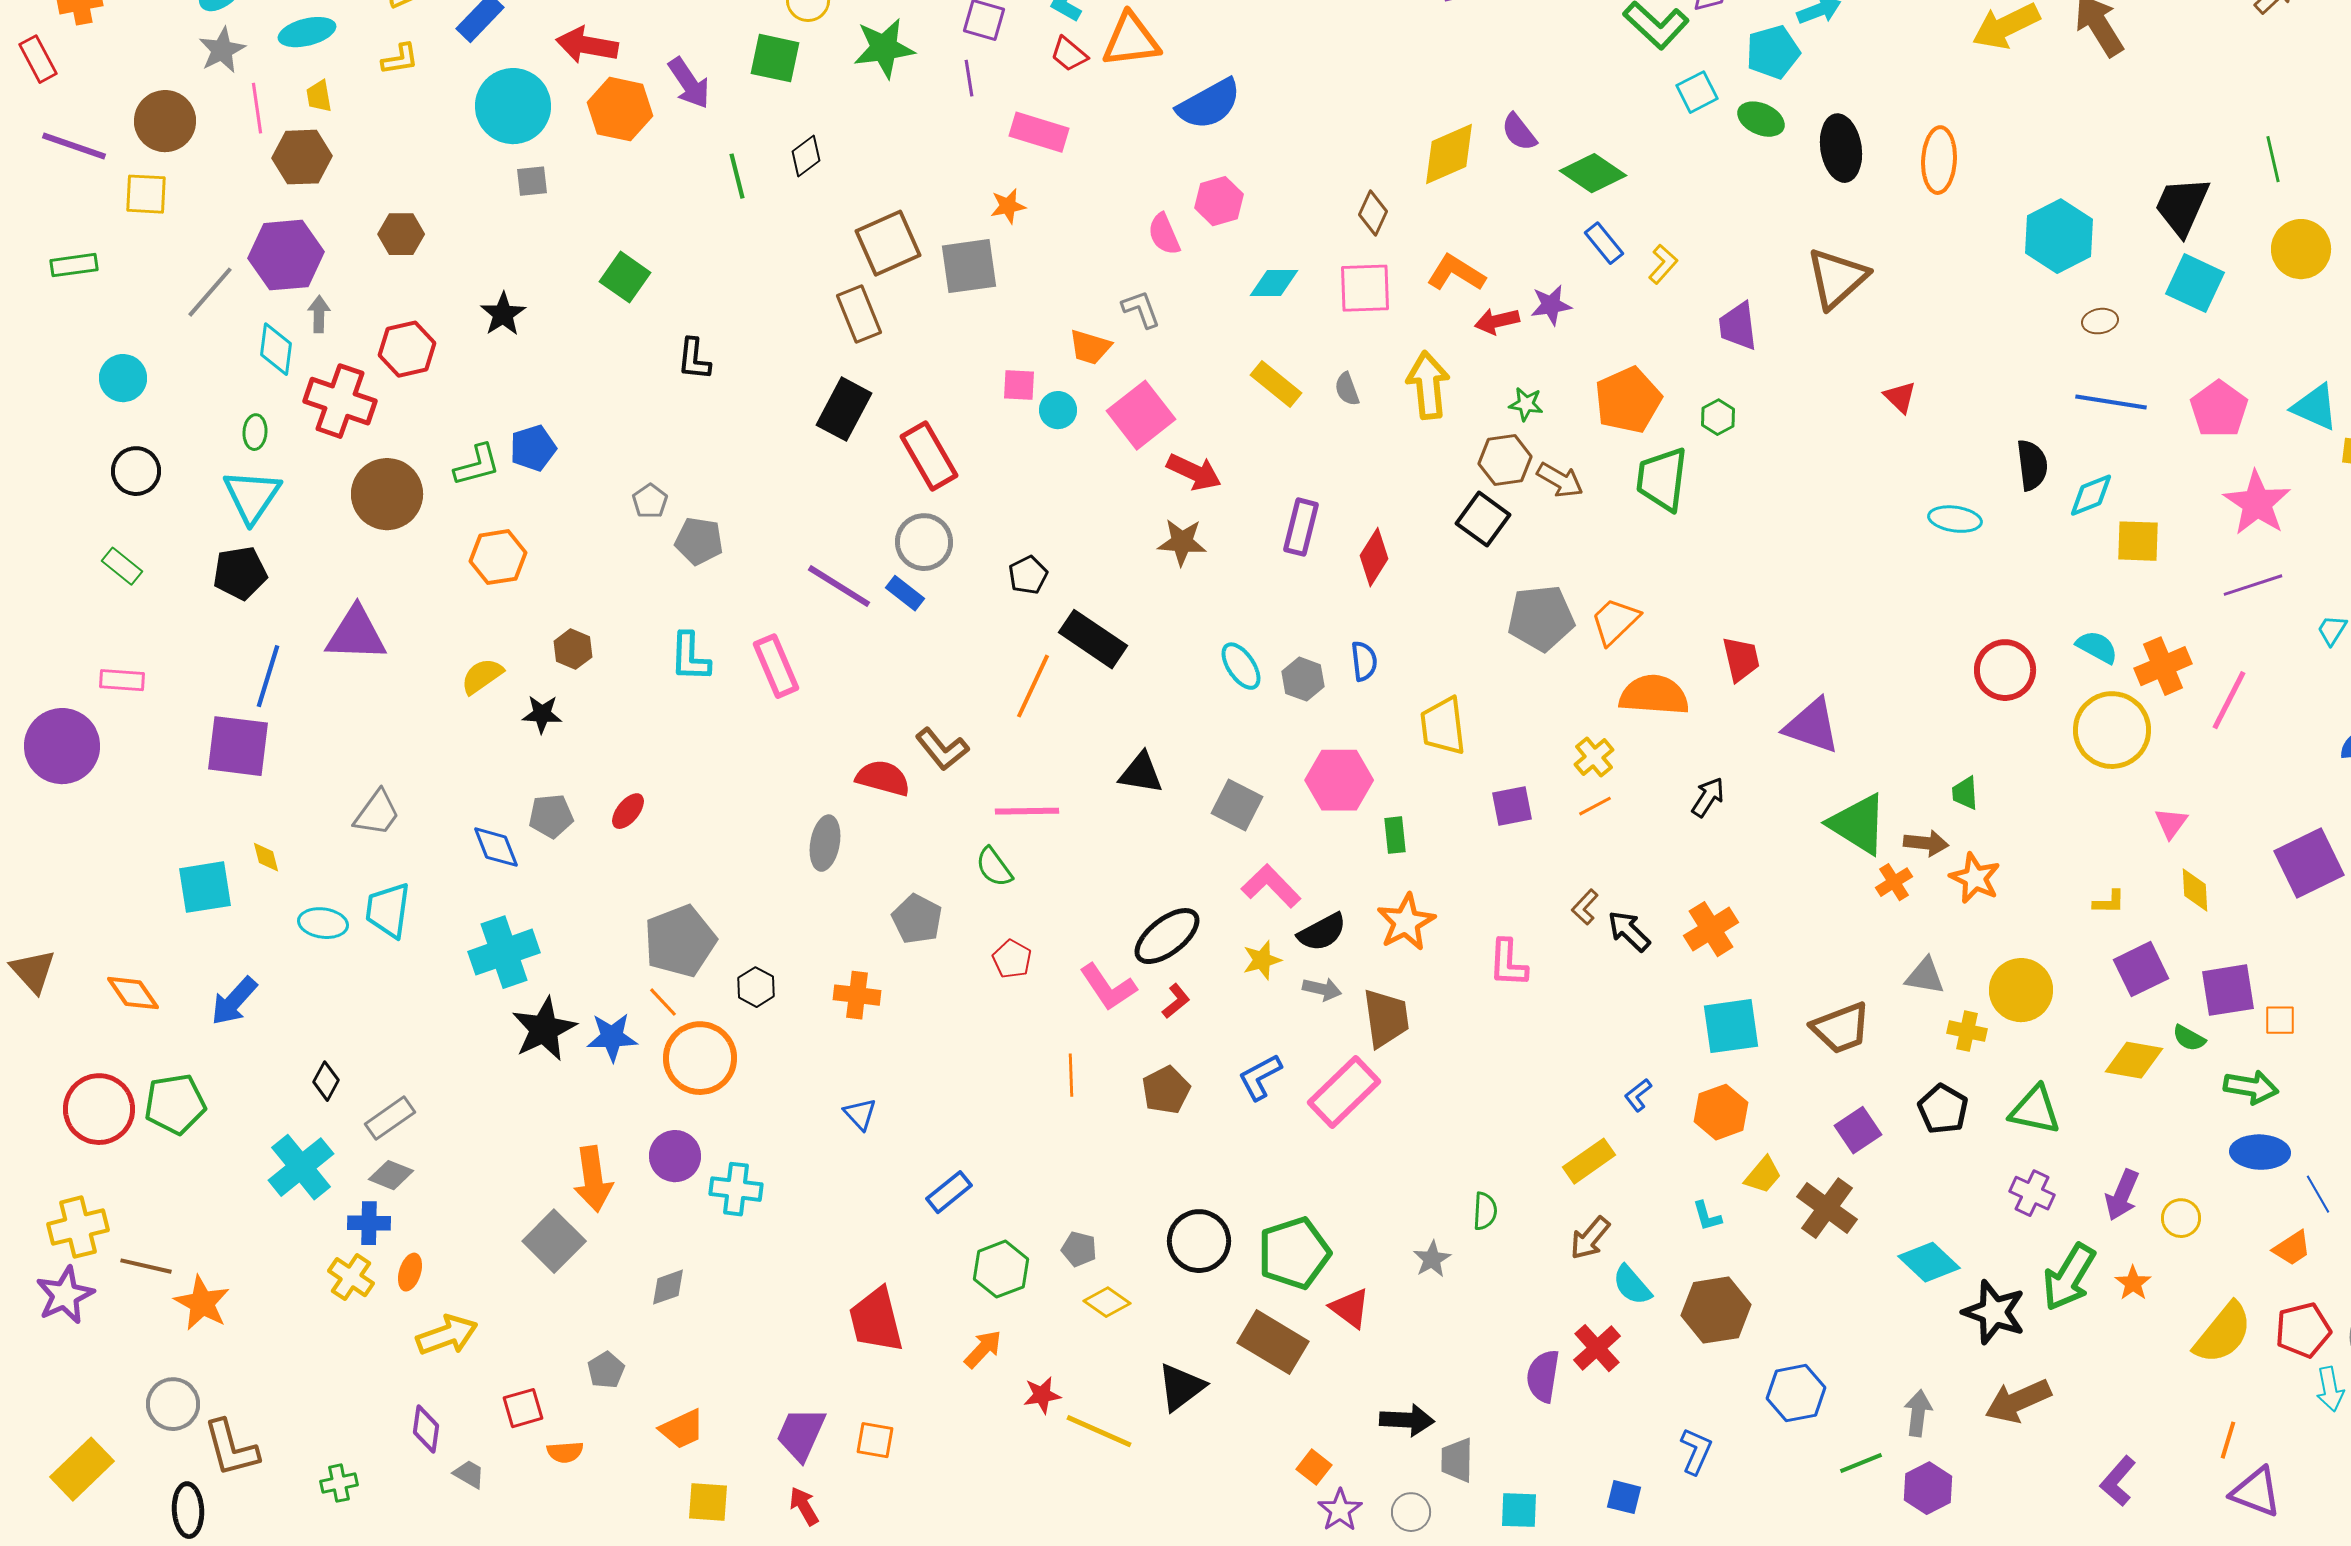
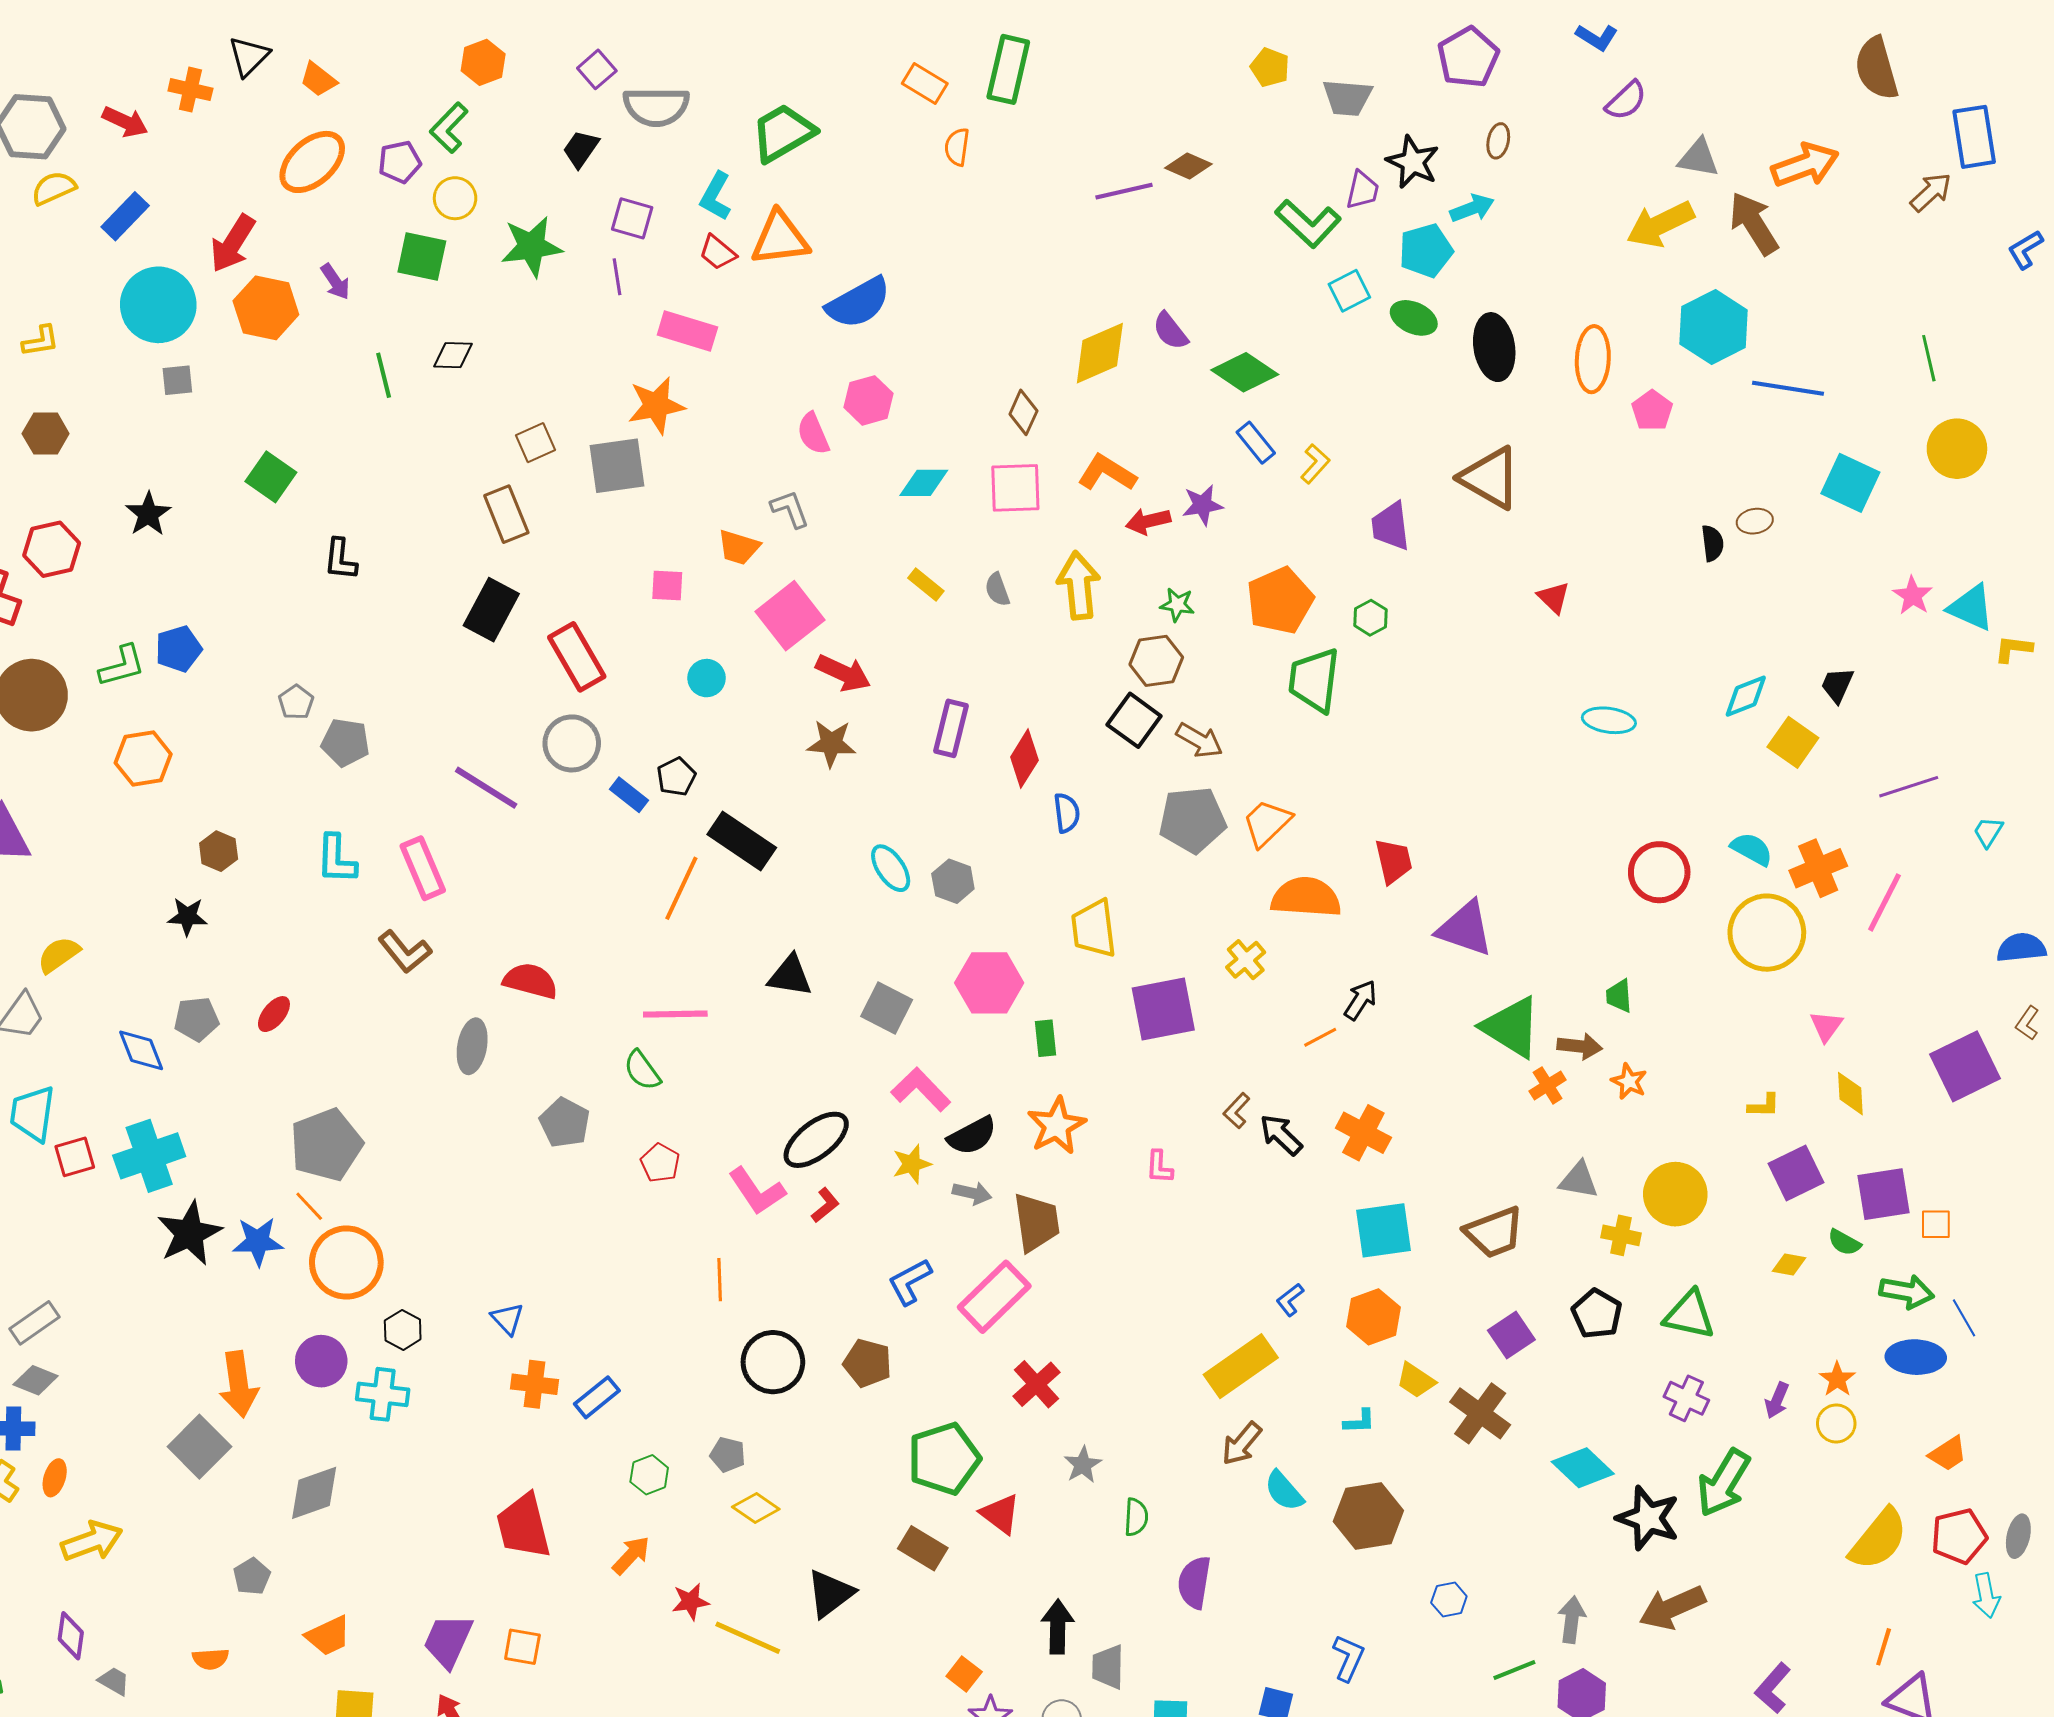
red arrow: (587, 45) -> (233, 243), turned -68
yellow L-shape: (400, 59) -> (41, 341), moved
purple arrow: (689, 83) -> (335, 282), size x0.7
black diamond: (806, 156) -> (453, 355), turned 39
orange star: (1008, 206) -> (656, 405), size x1.6
black trapezoid: (2182, 206) -> (1837, 685), moved, size x0.6
cyan hexagon: (2059, 236) -> (1714, 327), moved
brown square: (888, 243) -> (535, 443), size x0.6
brown triangle: (1837, 278) -> (1490, 478), turned -48
yellow rectangle: (1276, 384) -> (926, 584), size x0.7
blue line: (2111, 402) -> (1788, 388), moved
pink pentagon: (2219, 409) -> (1652, 410), moved, size x0.7
cyan circle: (1058, 410) -> (707, 678), moved
black semicircle: (2032, 465) -> (1713, 543), moved, size x0.7
brown arrow: (1560, 480) -> (1199, 740), moved
pink star: (2257, 503) -> (1913, 596), moved, size x0.6
yellow square: (2138, 541) -> (1793, 742), turned 33
blue rectangle: (905, 593) -> (629, 795), moved
blue semicircle: (1364, 661) -> (1067, 813), moved
yellow semicircle: (482, 676) -> (59, 955), moved
brown L-shape: (942, 749) -> (405, 952), moved
purple square: (1512, 806) -> (1163, 1009), size x1.6
orange line: (1595, 806) -> (1320, 1037), moved
orange star: (1975, 878) -> (1629, 1081), size x0.7
orange cross: (1711, 929) -> (1363, 1133), turned -30
pink L-shape: (1508, 963) -> (1159, 1167), size x0.7
black hexagon: (756, 987) -> (403, 1330), moved
orange cross: (857, 995) -> (534, 1384), moved
yellow diamond: (2134, 1060) -> (1789, 1265), size x0.6
brown pentagon: (1166, 1090) -> (867, 1363), moved, turned -30
yellow rectangle: (1589, 1161) -> (1241, 1366), size x1.4
yellow trapezoid: (1763, 1175) -> (1416, 1380), turned 84
blue line: (2318, 1194) -> (1964, 1318), moved
purple arrow: (2122, 1195) -> (1777, 1400), size x0.7
green semicircle: (1485, 1211) -> (1136, 1517), moved
cyan L-shape: (1707, 1216) -> (1359, 1421), turned -76
black circle: (1199, 1241) -> (773, 1362), moved
green hexagon: (1001, 1269) -> (649, 1475), size x0.7
orange star: (2133, 1283) -> (1837, 1379), moved
gray diamond: (668, 1287) -> (314, 1493), size x1.5
brown rectangle: (1273, 1342) -> (923, 1548), size x0.7
red cross: (1597, 1348) -> (1036, 1384), moved
blue hexagon: (1796, 1393) -> (1449, 1600), size x0.6
red square: (523, 1408) -> (75, 1157), moved
black arrow: (1407, 1420) -> (1058, 1627), turned -92

